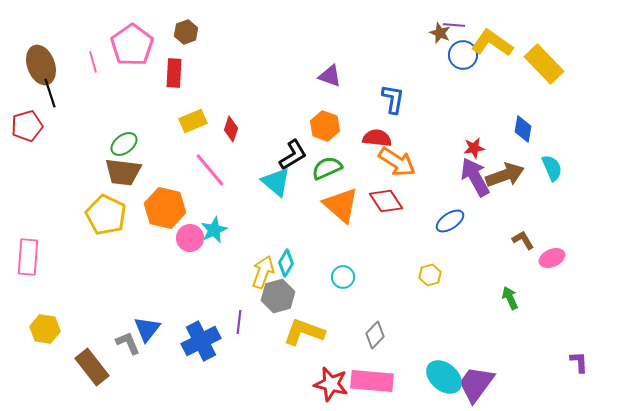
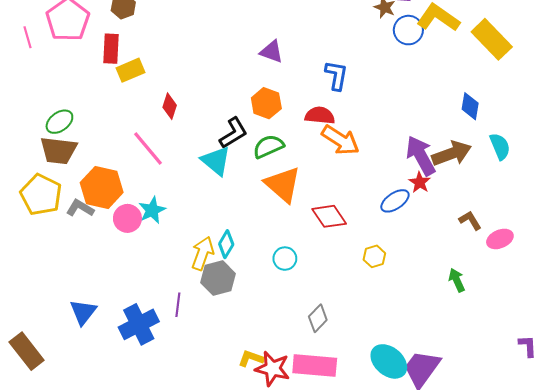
yellow rectangle: (193, 121) -> (131, 70), moved
red star: (474, 148) -> (420, 182), moved, turned -30
red diamond: (386, 201) -> (329, 216), moved
yellow L-shape: (304, 332) -> (251, 358), moved, size x0.6
gray L-shape: (128, 343) -> (80, 208), moved, turned -36

